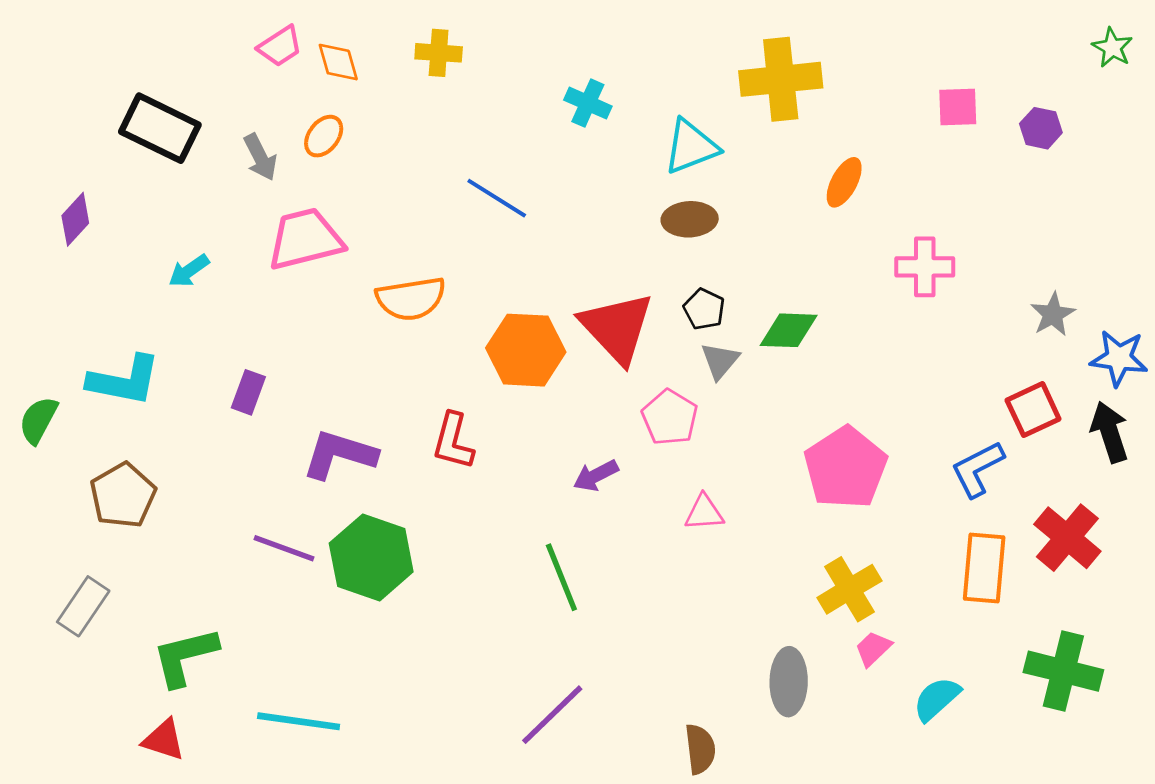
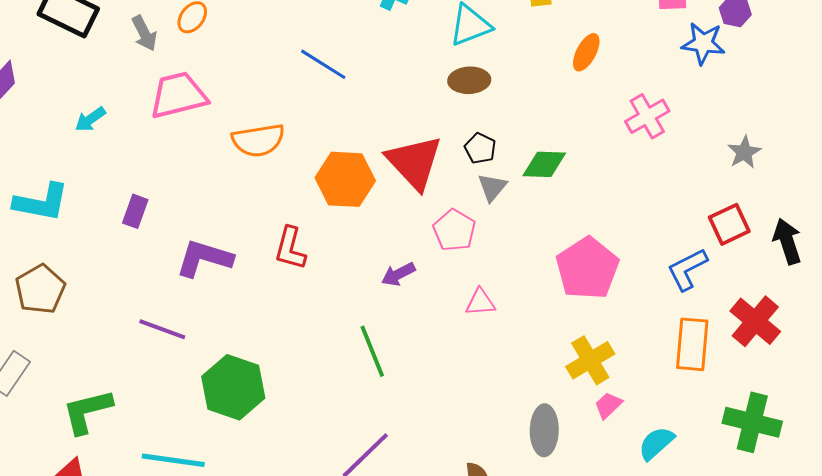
pink cross: (925, 267) -> (647, 116), turned -30
blue star: (1119, 358) -> (703, 43), moved
green hexagon: (371, 557) -> (233, 387), moved

